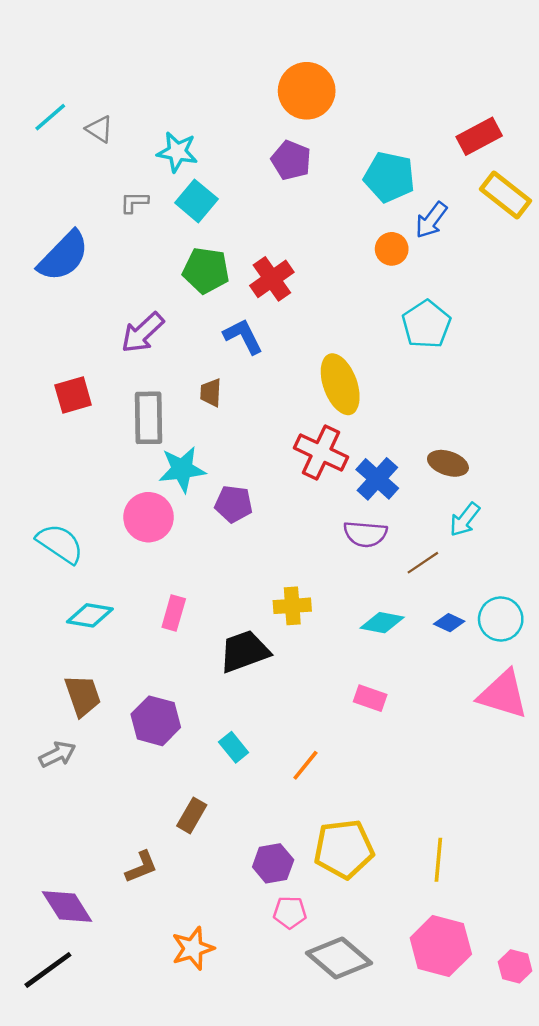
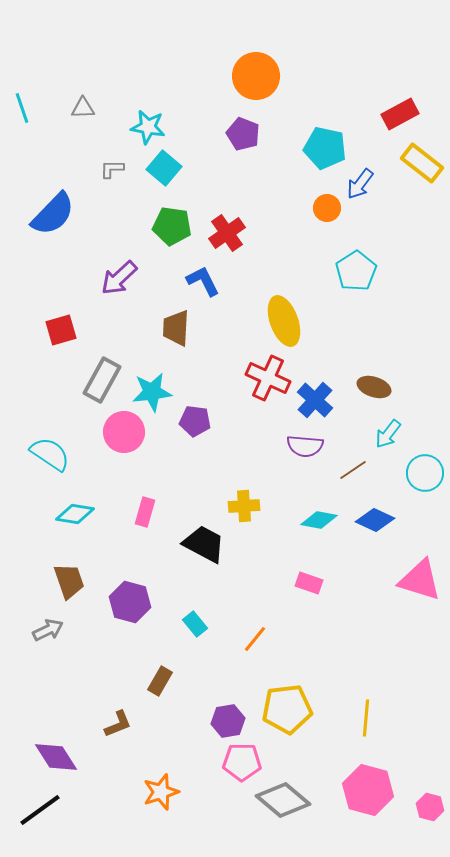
cyan line: (50, 117) -> (22, 108), moved, turned -68
gray triangle: (99, 129) -> (83, 108), turned -35
brown trapezoid: (211, 393) -> (176, 328), size x1.5
gray rectangle: (149, 418) -> (102, 380), moved, turned 30
cyan circle: (501, 619) -> (425, 473), moved
blue diamond: (449, 623) -> (375, 520), size x1.5
black trapezoid: (244, 651) -> (204, 544), turned 48
pink pentagon: (290, 912) -> (242, 762), size x1.4

